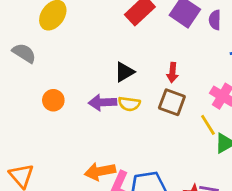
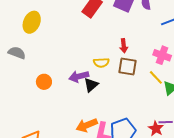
black triangle: (124, 72) -> (91, 85), moved
yellow semicircle: (129, 104) -> (101, 63), moved

